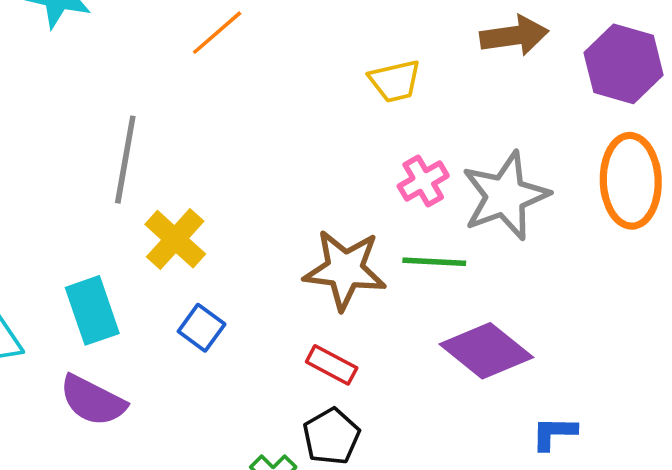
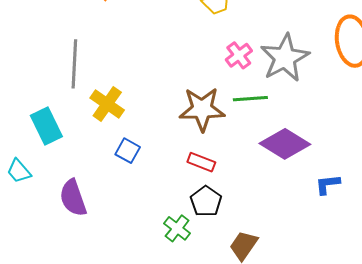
cyan rectangle: (92, 310) -> (46, 126), moved
purple semicircle: (93, 400) -> (73, 198), turned 51

